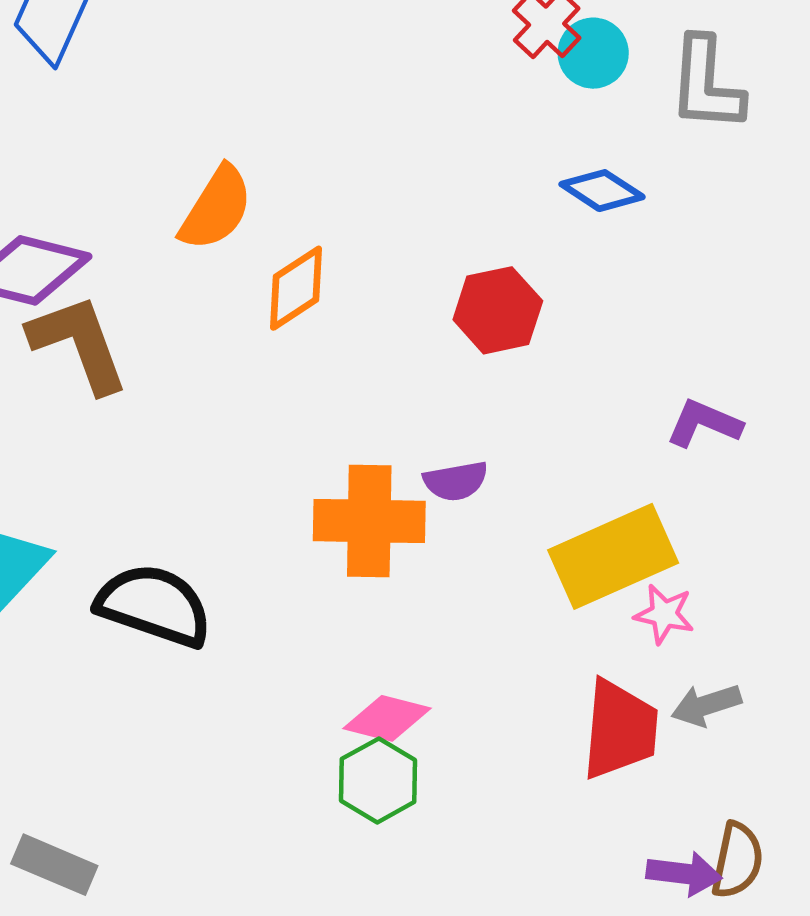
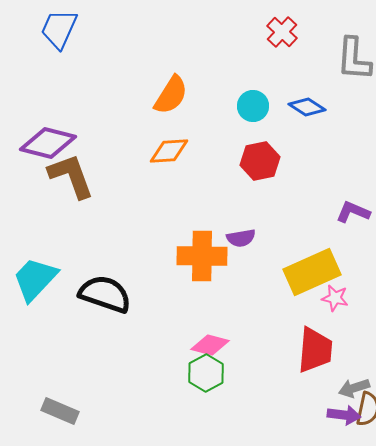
cyan circle: (593, 53) -> (253, 106), moved
orange semicircle: (216, 208) -> (171, 95), moved
orange diamond: (296, 288) -> (169, 151), turned 30
gray arrow: (706, 705) -> (354, 388), moved

